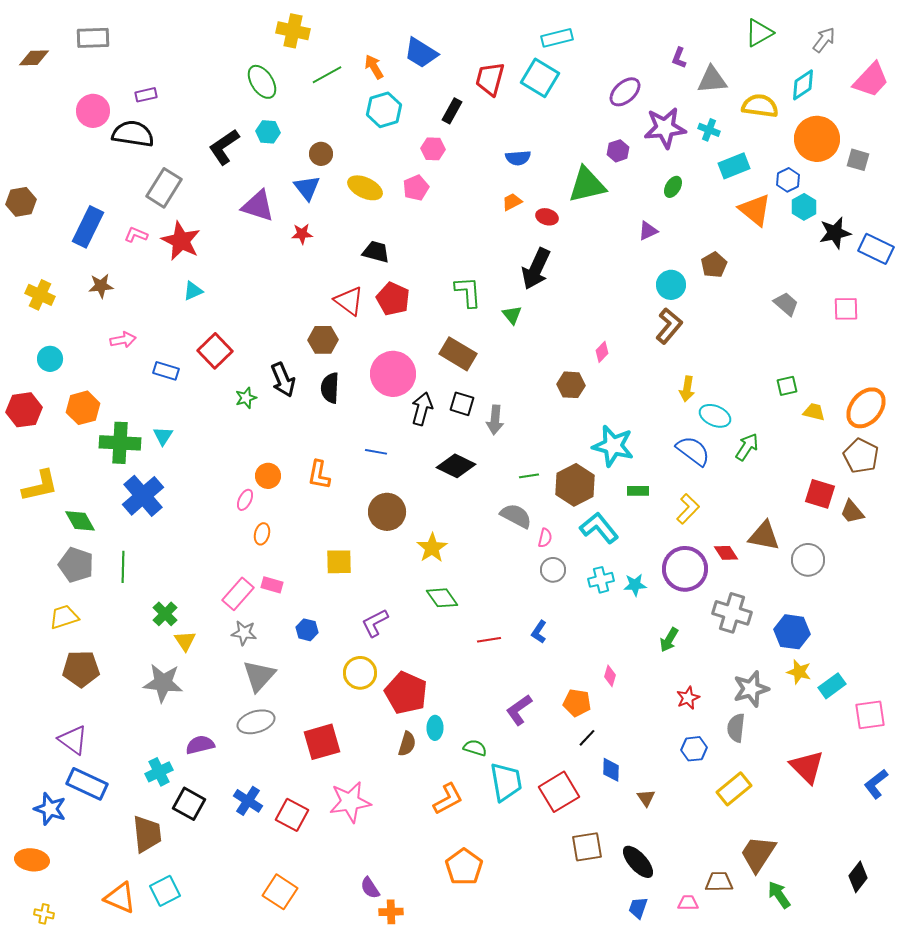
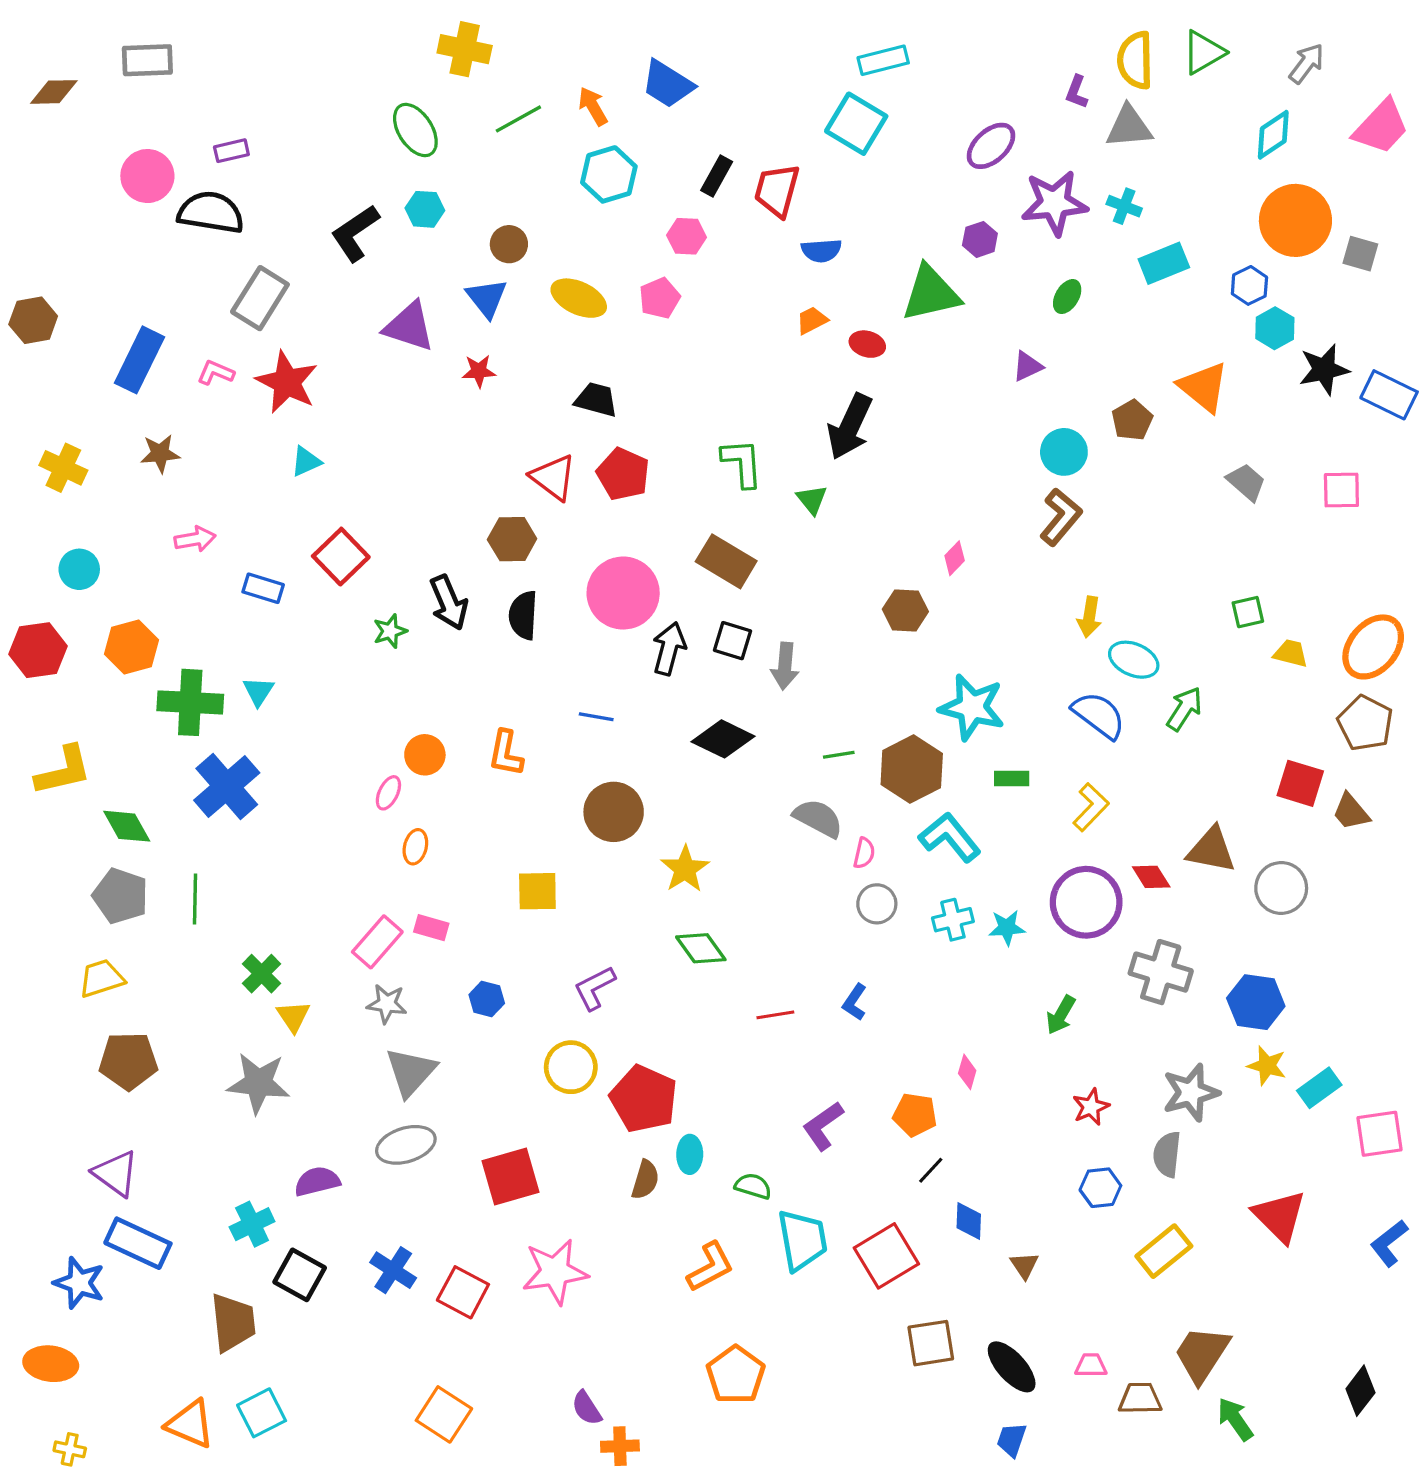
red trapezoid: (490, 79) -> (777, 190), moved
yellow semicircle: (760, 106) -> (1135, 60), moved, turned -99
orange triangle: (755, 210) -> (1203, 387), moved
pink trapezoid: (688, 903) -> (1091, 1365), moved

